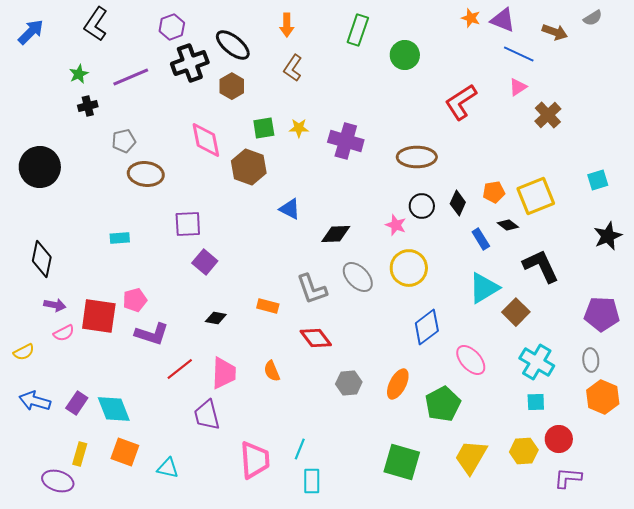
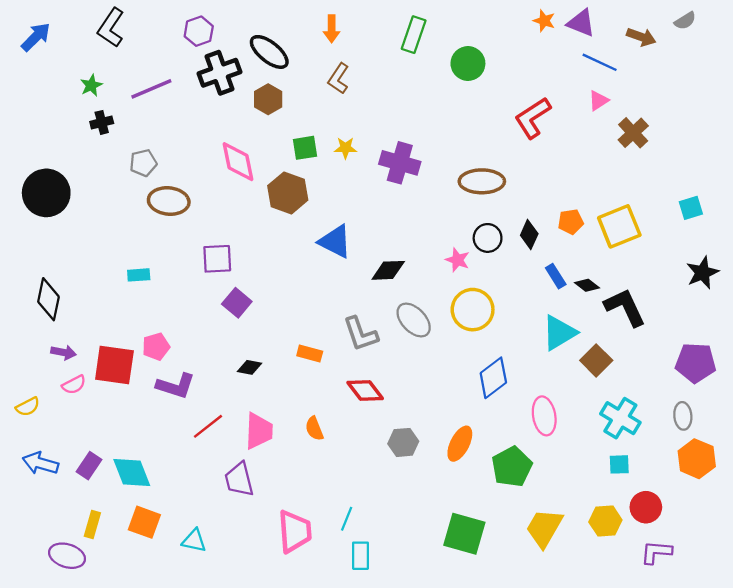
blue triangle: (290, 209) -> (335, 241), size x1.4
black diamond: (508, 225) -> (587, 285), moved
pink ellipse: (471, 360) -> (544, 416), turned 32

